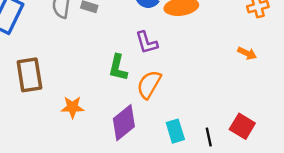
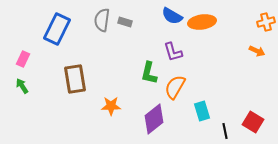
orange arrow: (247, 53) -> (257, 51), moved
cyan rectangle: (175, 131) -> (202, 111), moved

